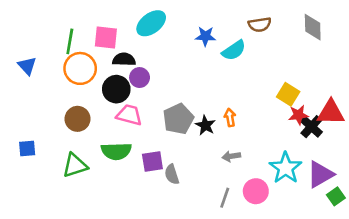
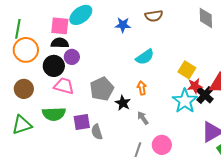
brown semicircle: (260, 25) -> (154, 16), moved
pink square: (106, 37) -> (60, 26), moved
cyan semicircle: (234, 50) -> (145, 57), moved
black star: (205, 125) -> (123, 103), moved
gray arrow: (231, 156) -> (143, 118), turned 64
cyan star: (286, 168) -> (185, 101), moved

